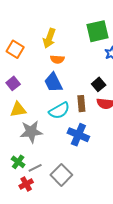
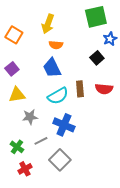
black square: (99, 84) -> (97, 58), moved
gray star: (31, 132) -> (30, 117), size x0.7
blue cross: (78, 135) -> (64, 125), moved
gray line: (35, 168) -> (41, 141), moved

